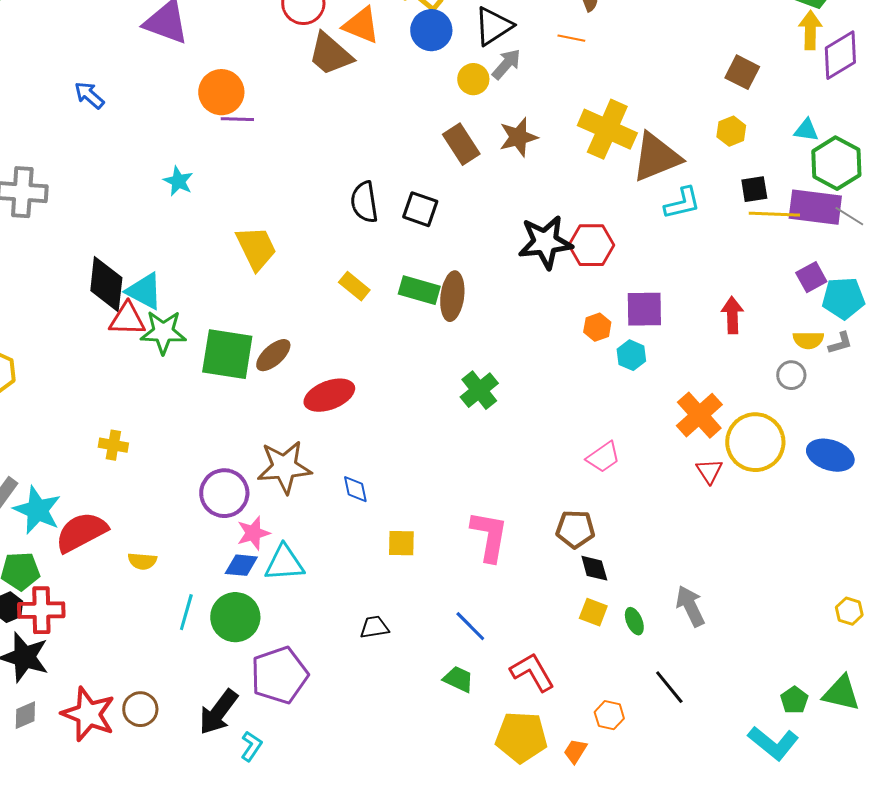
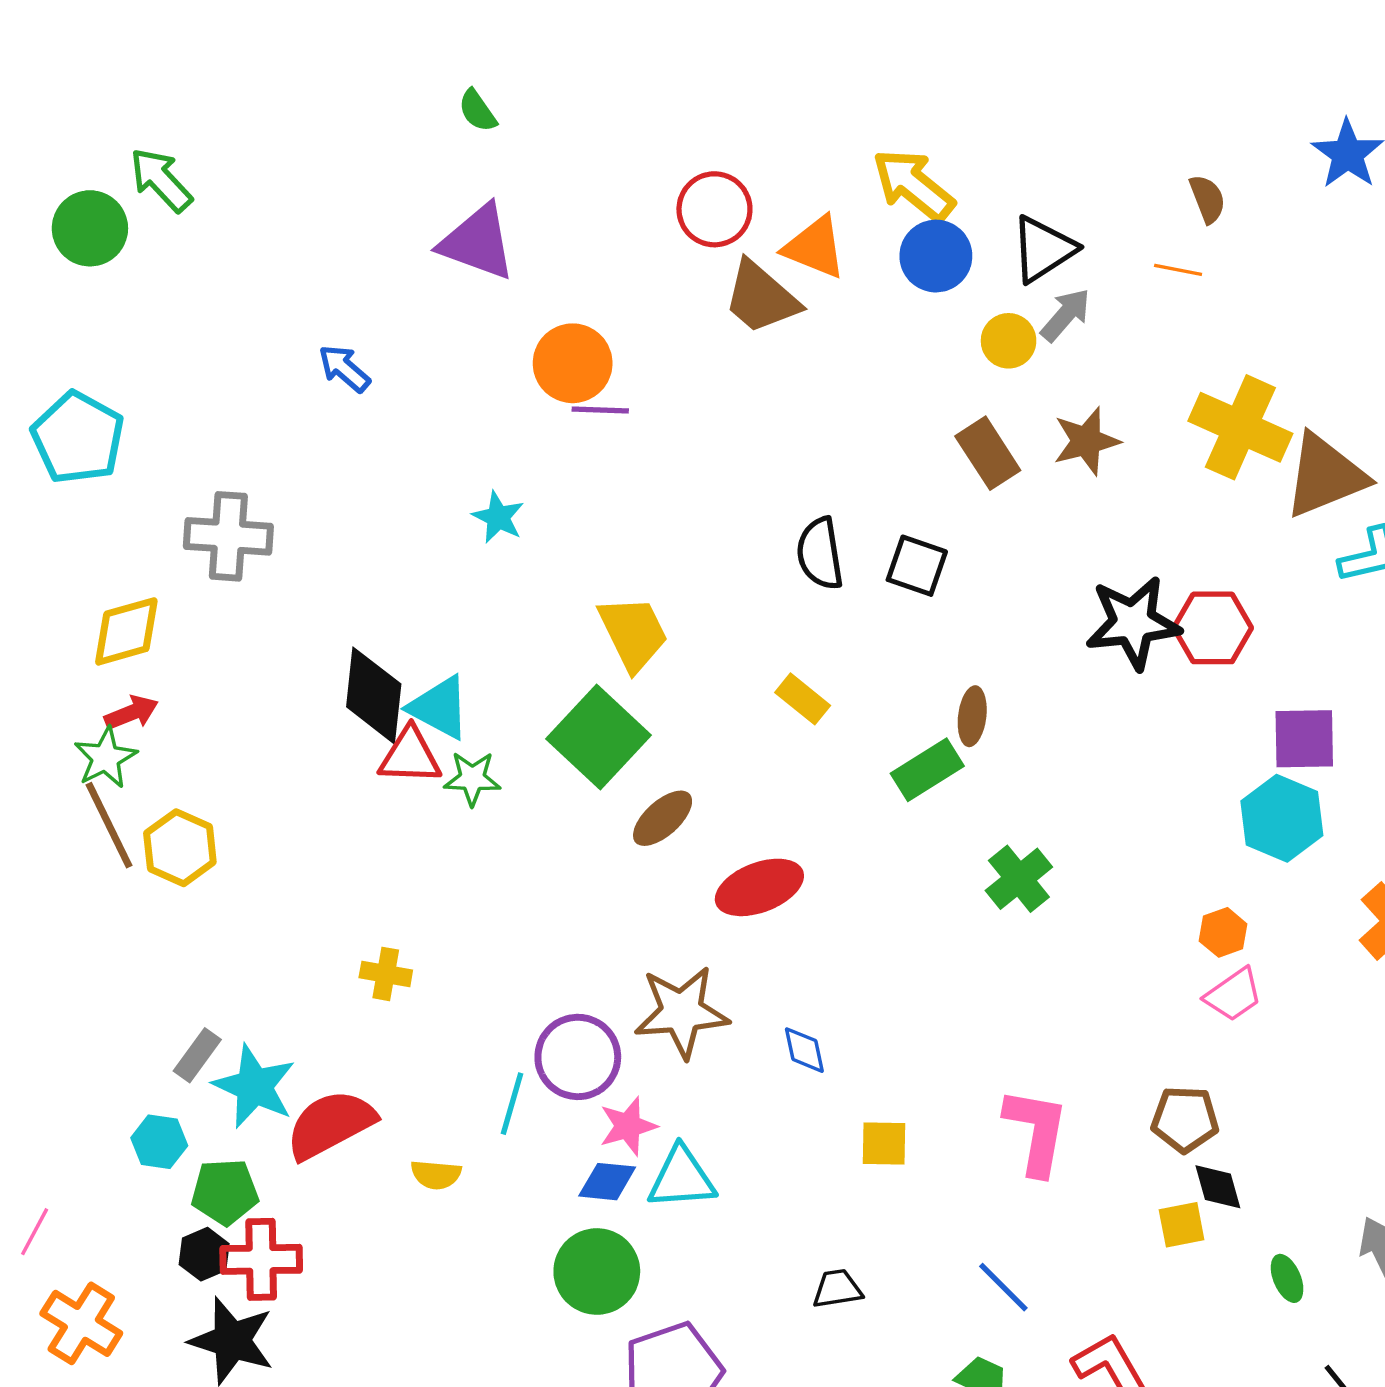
green rectangle: (419, 290) -> (927, 770), moved, turned -48
brown ellipse: (452, 296) -> (972, 716), size x0.7
orange hexagon: (597, 327) -> (1223, 932), moved
green star: (163, 332) -> (472, 778), size x0.7
green square: (227, 354) -> (599, 737), moved, turned 34
cyan hexagon: (631, 355) -> (1282, 818), size x1.6
cyan line: (186, 612) -> (512, 1104), moved
yellow square: (593, 612) -> (1182, 1225), moved, turned -32

